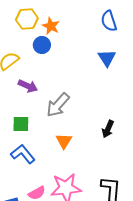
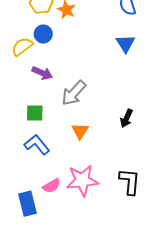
blue circle: (42, 45) -> (43, 34), moved

